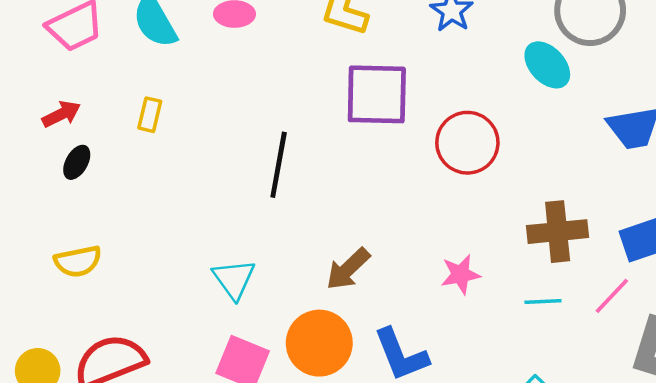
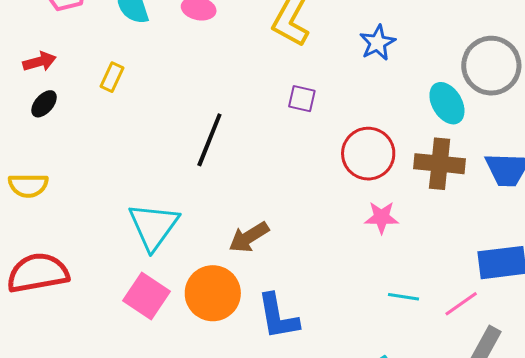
purple square: (377, 94) -> (302, 99), size x0.5
brown cross: (558, 232) -> (440, 164), moved
pink star: (460, 274) -> (382, 217), moved
cyan triangle: (234, 279) -> (153, 226), size x1.4

